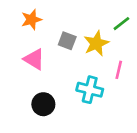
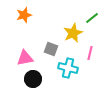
gray square: (67, 41) -> (51, 49), moved
pink triangle: (34, 59) -> (25, 58), moved, turned -42

